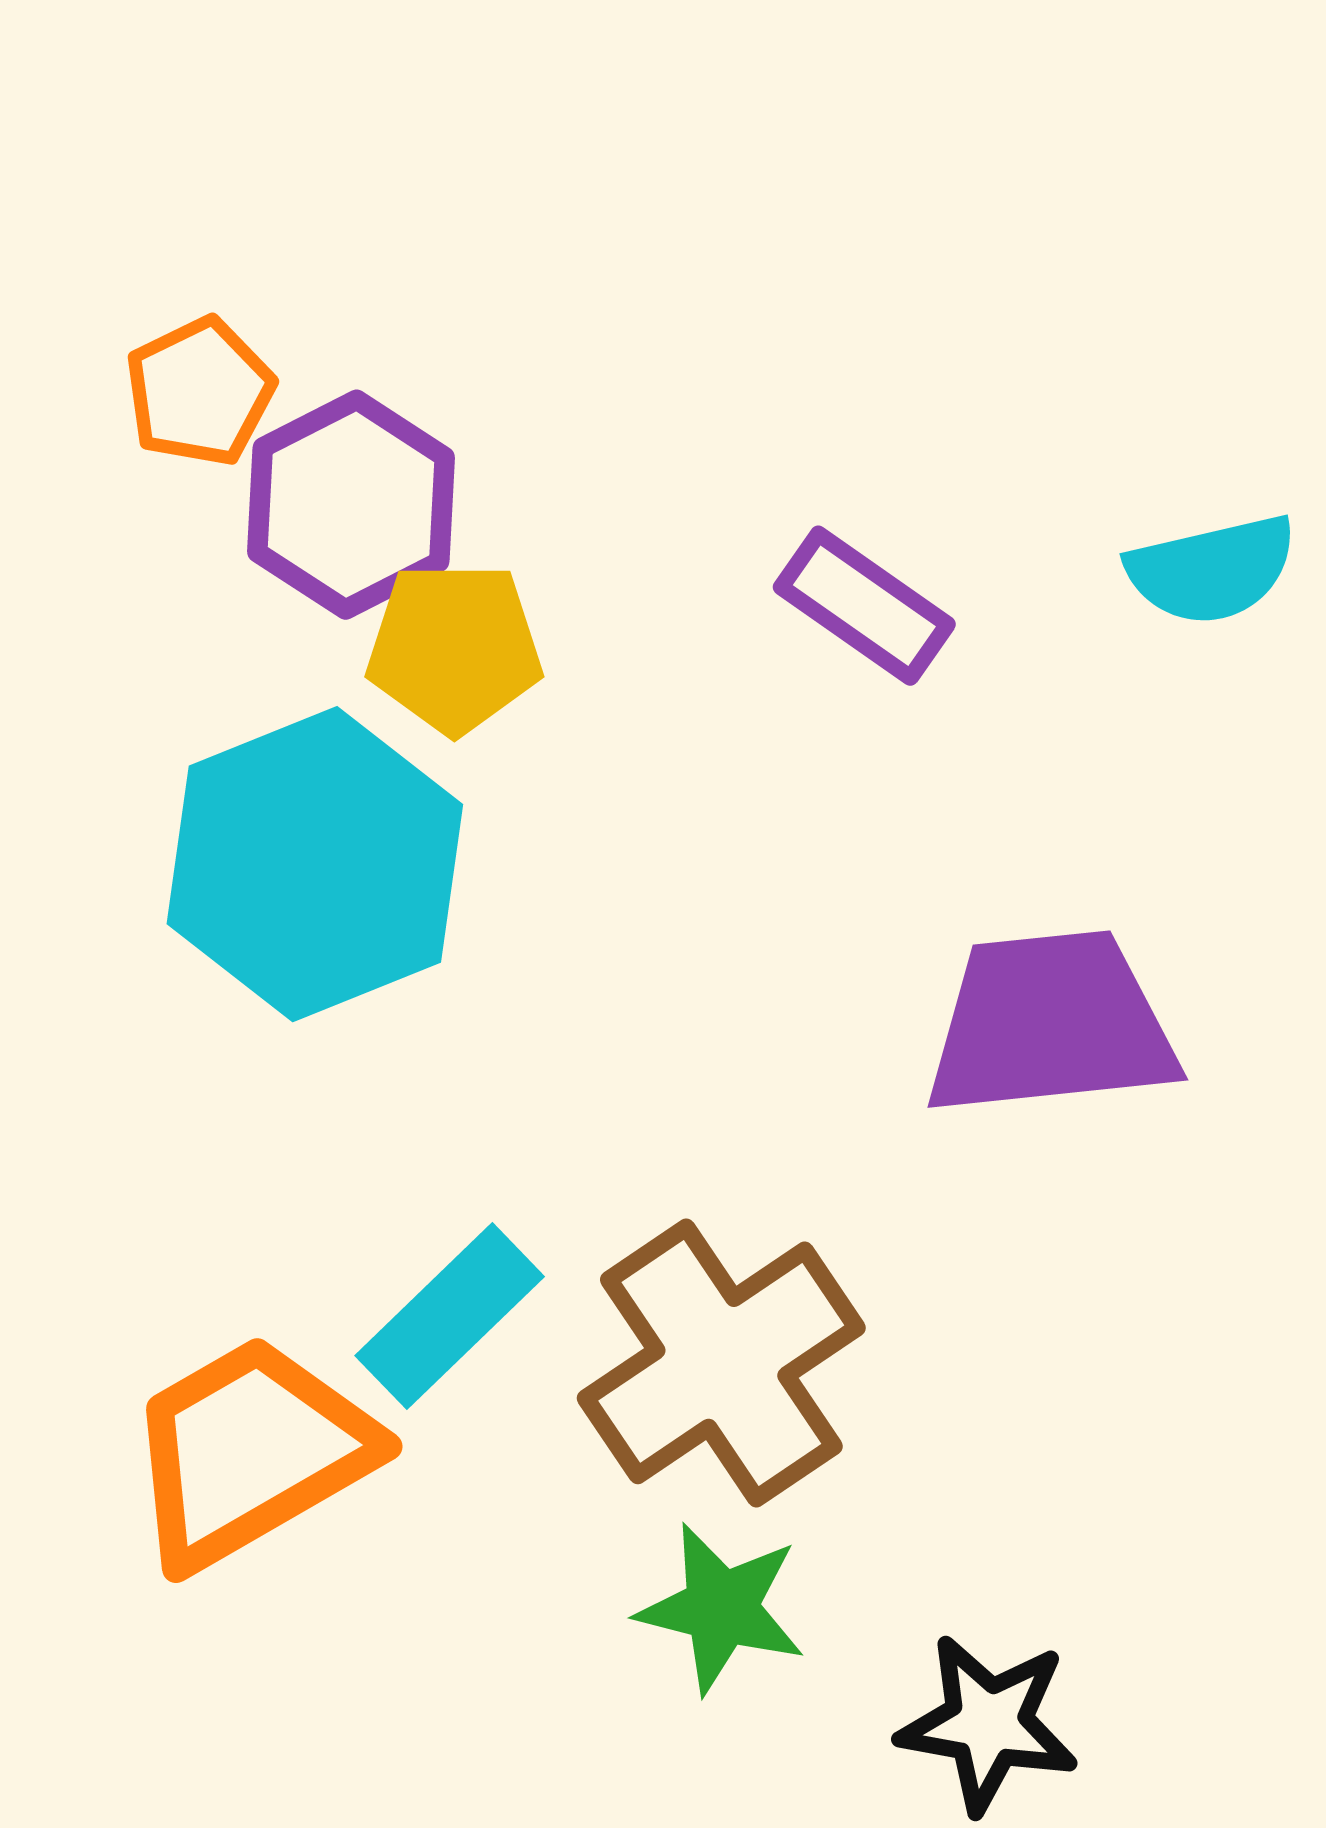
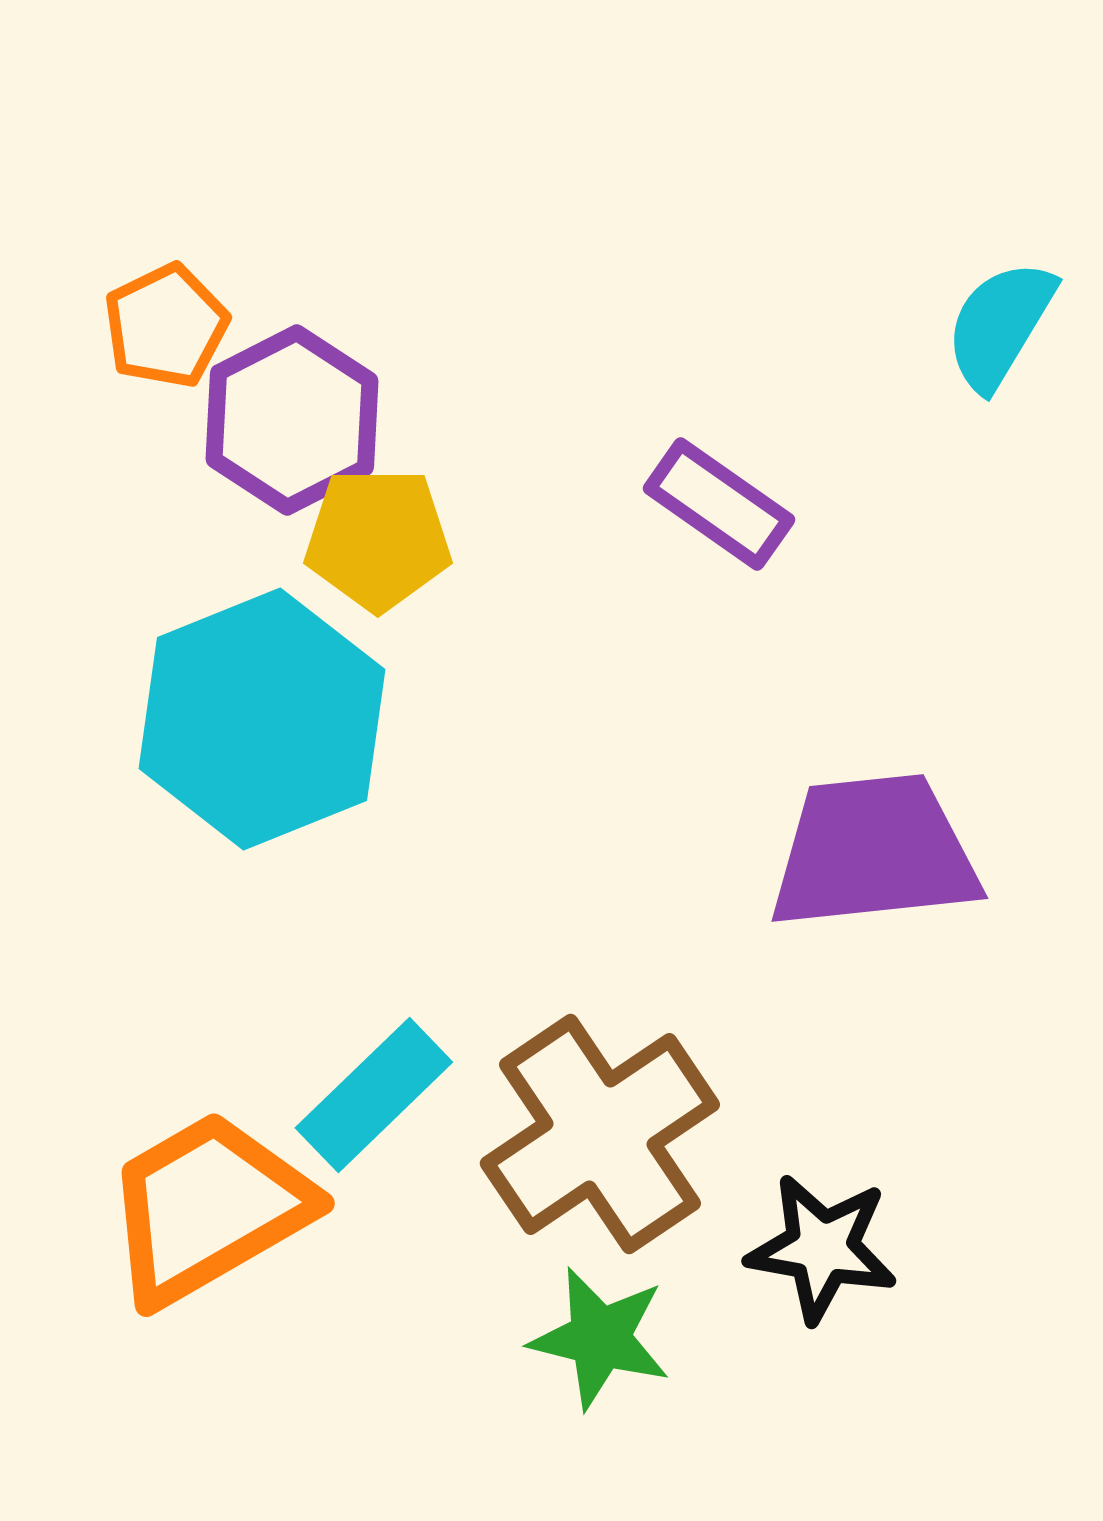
cyan semicircle: (1212, 570) -> (1000, 325), moved, turned 134
black star: (988, 1724) -> (822, 1248), moved

